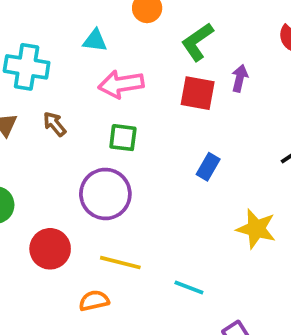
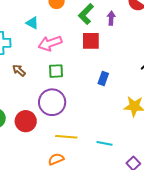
cyan triangle: (95, 40) -> (32, 23), turned 32
purple arrow: (240, 78) -> (111, 18), moved
red circle: (50, 249) -> (26, 121), moved

